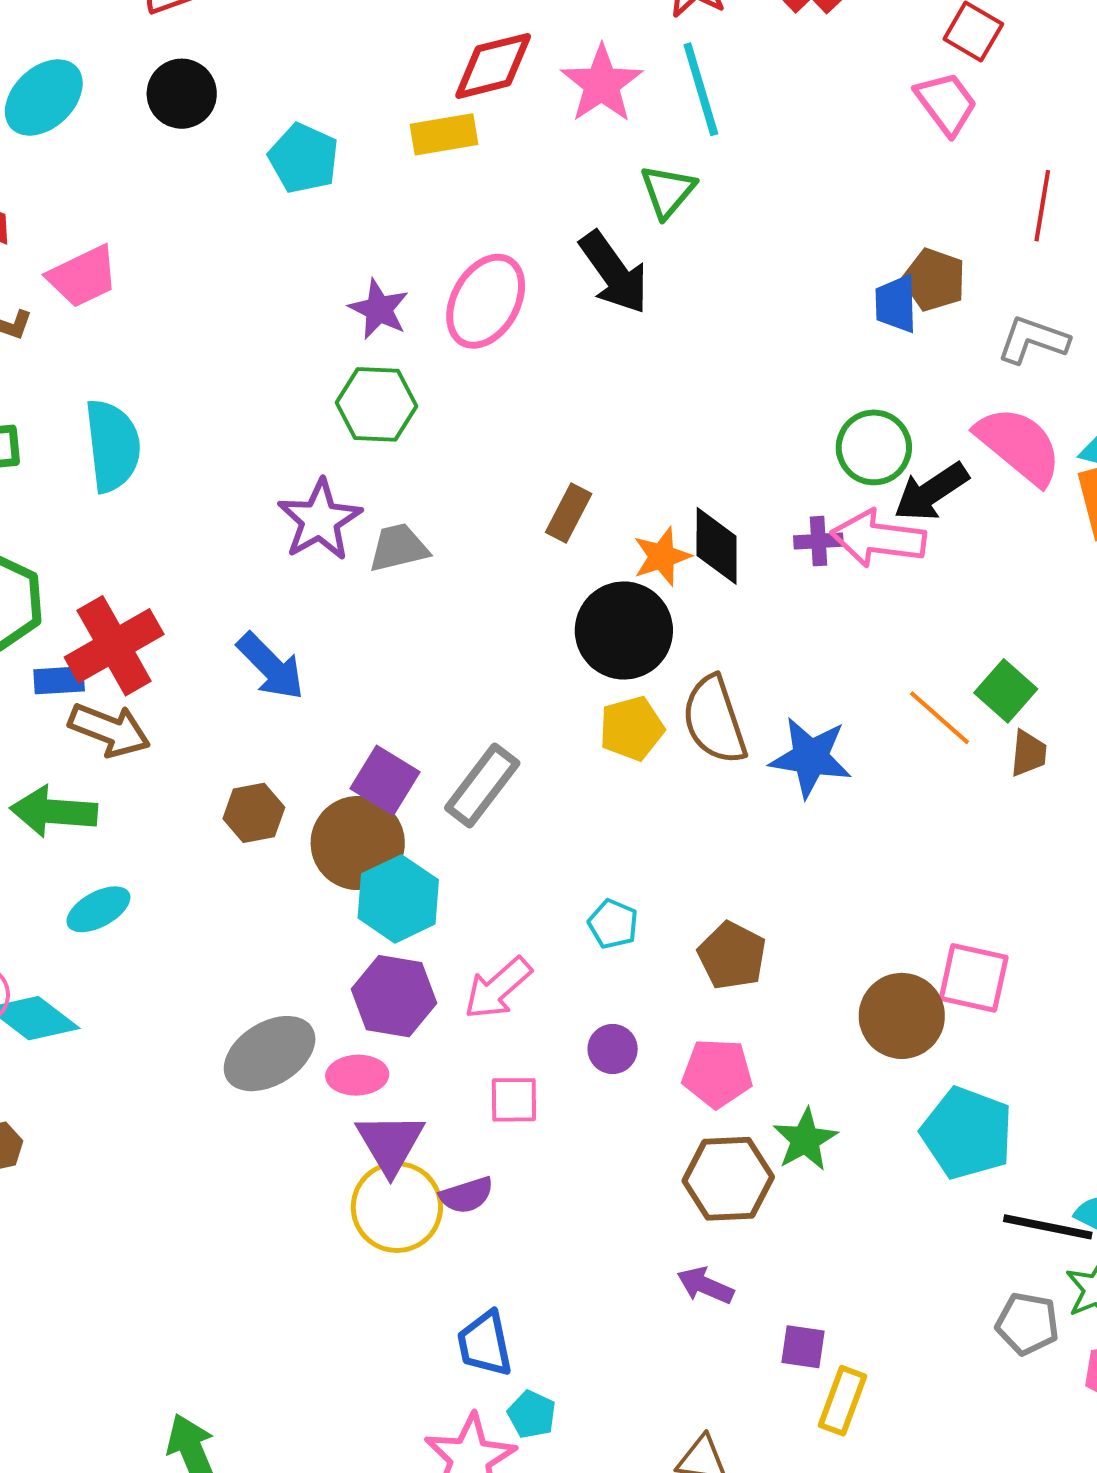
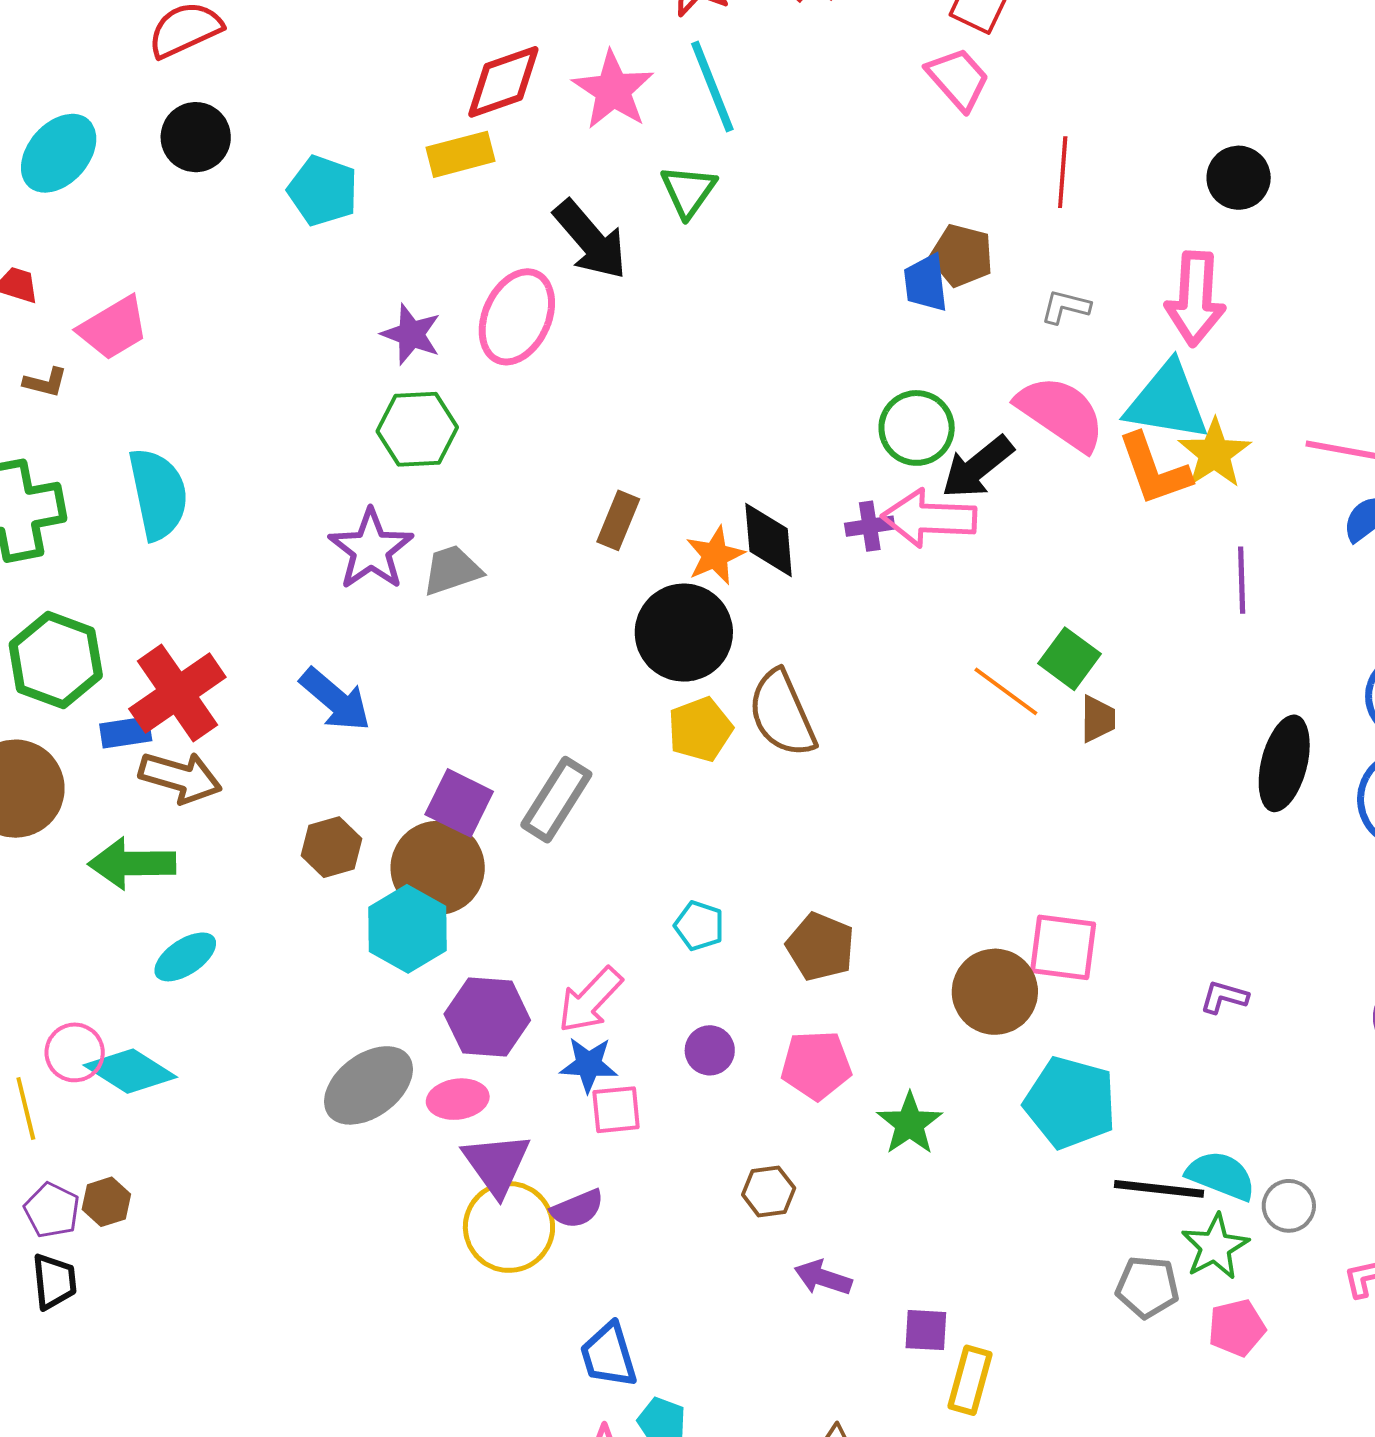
black arrow: (614, 273) -> (590, 240), moved
gray L-shape: (1033, 340) -> (1065, 307), size x0.7
blue star: (811, 757) -> (589, 1065), moved, size x0.7
cyan hexagon: (398, 899) -> (407, 929), moved
brown hexagon: (728, 1179) -> (769, 1191), moved, size x0.6

